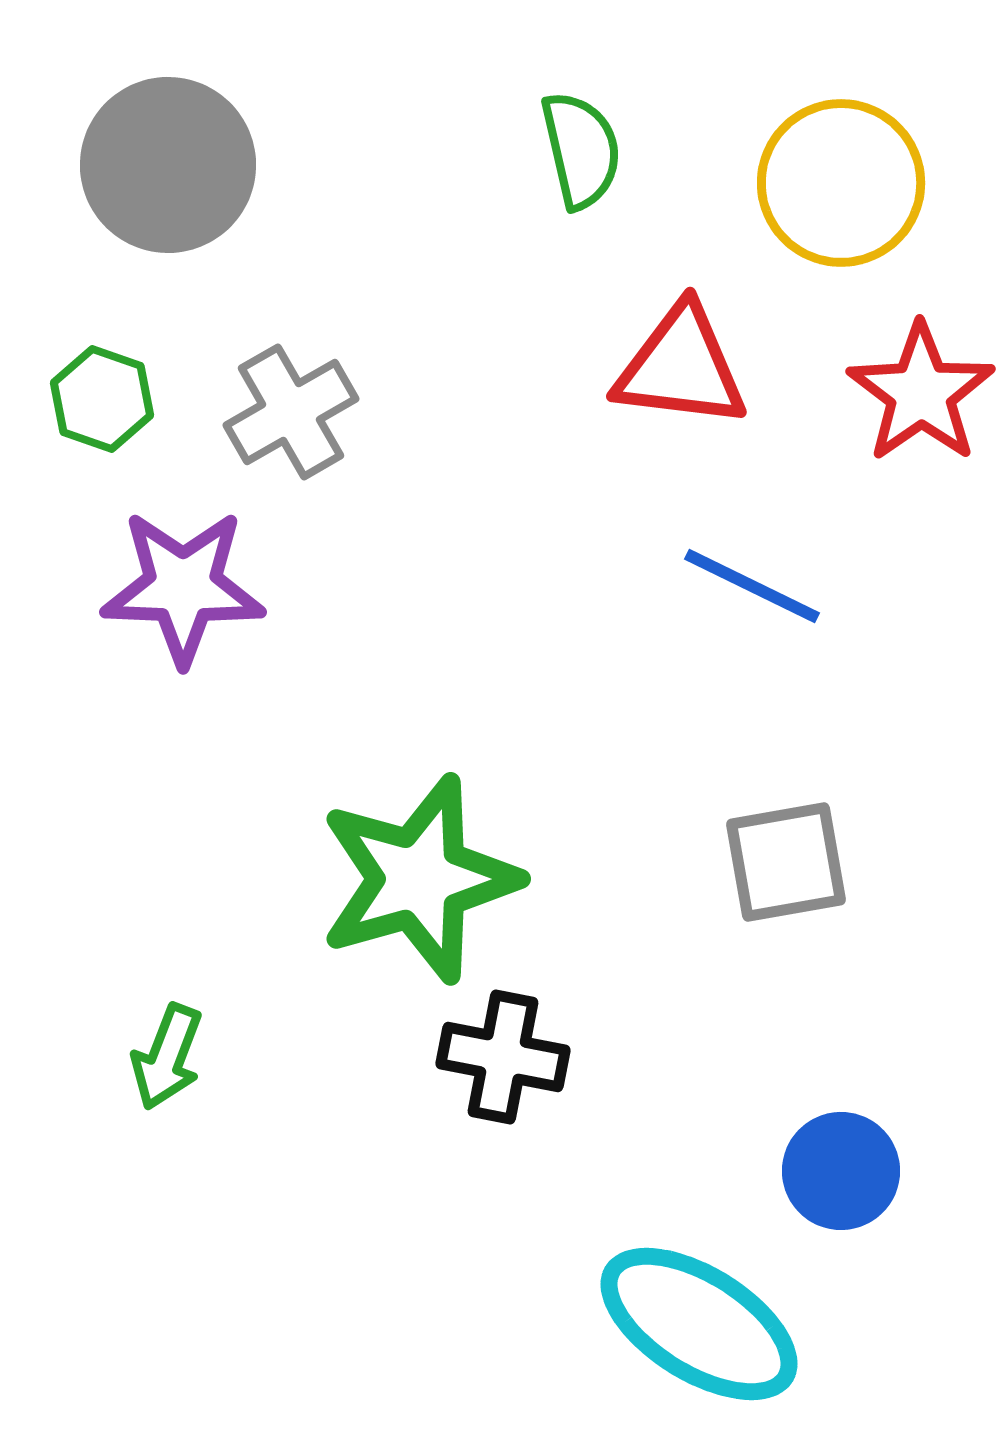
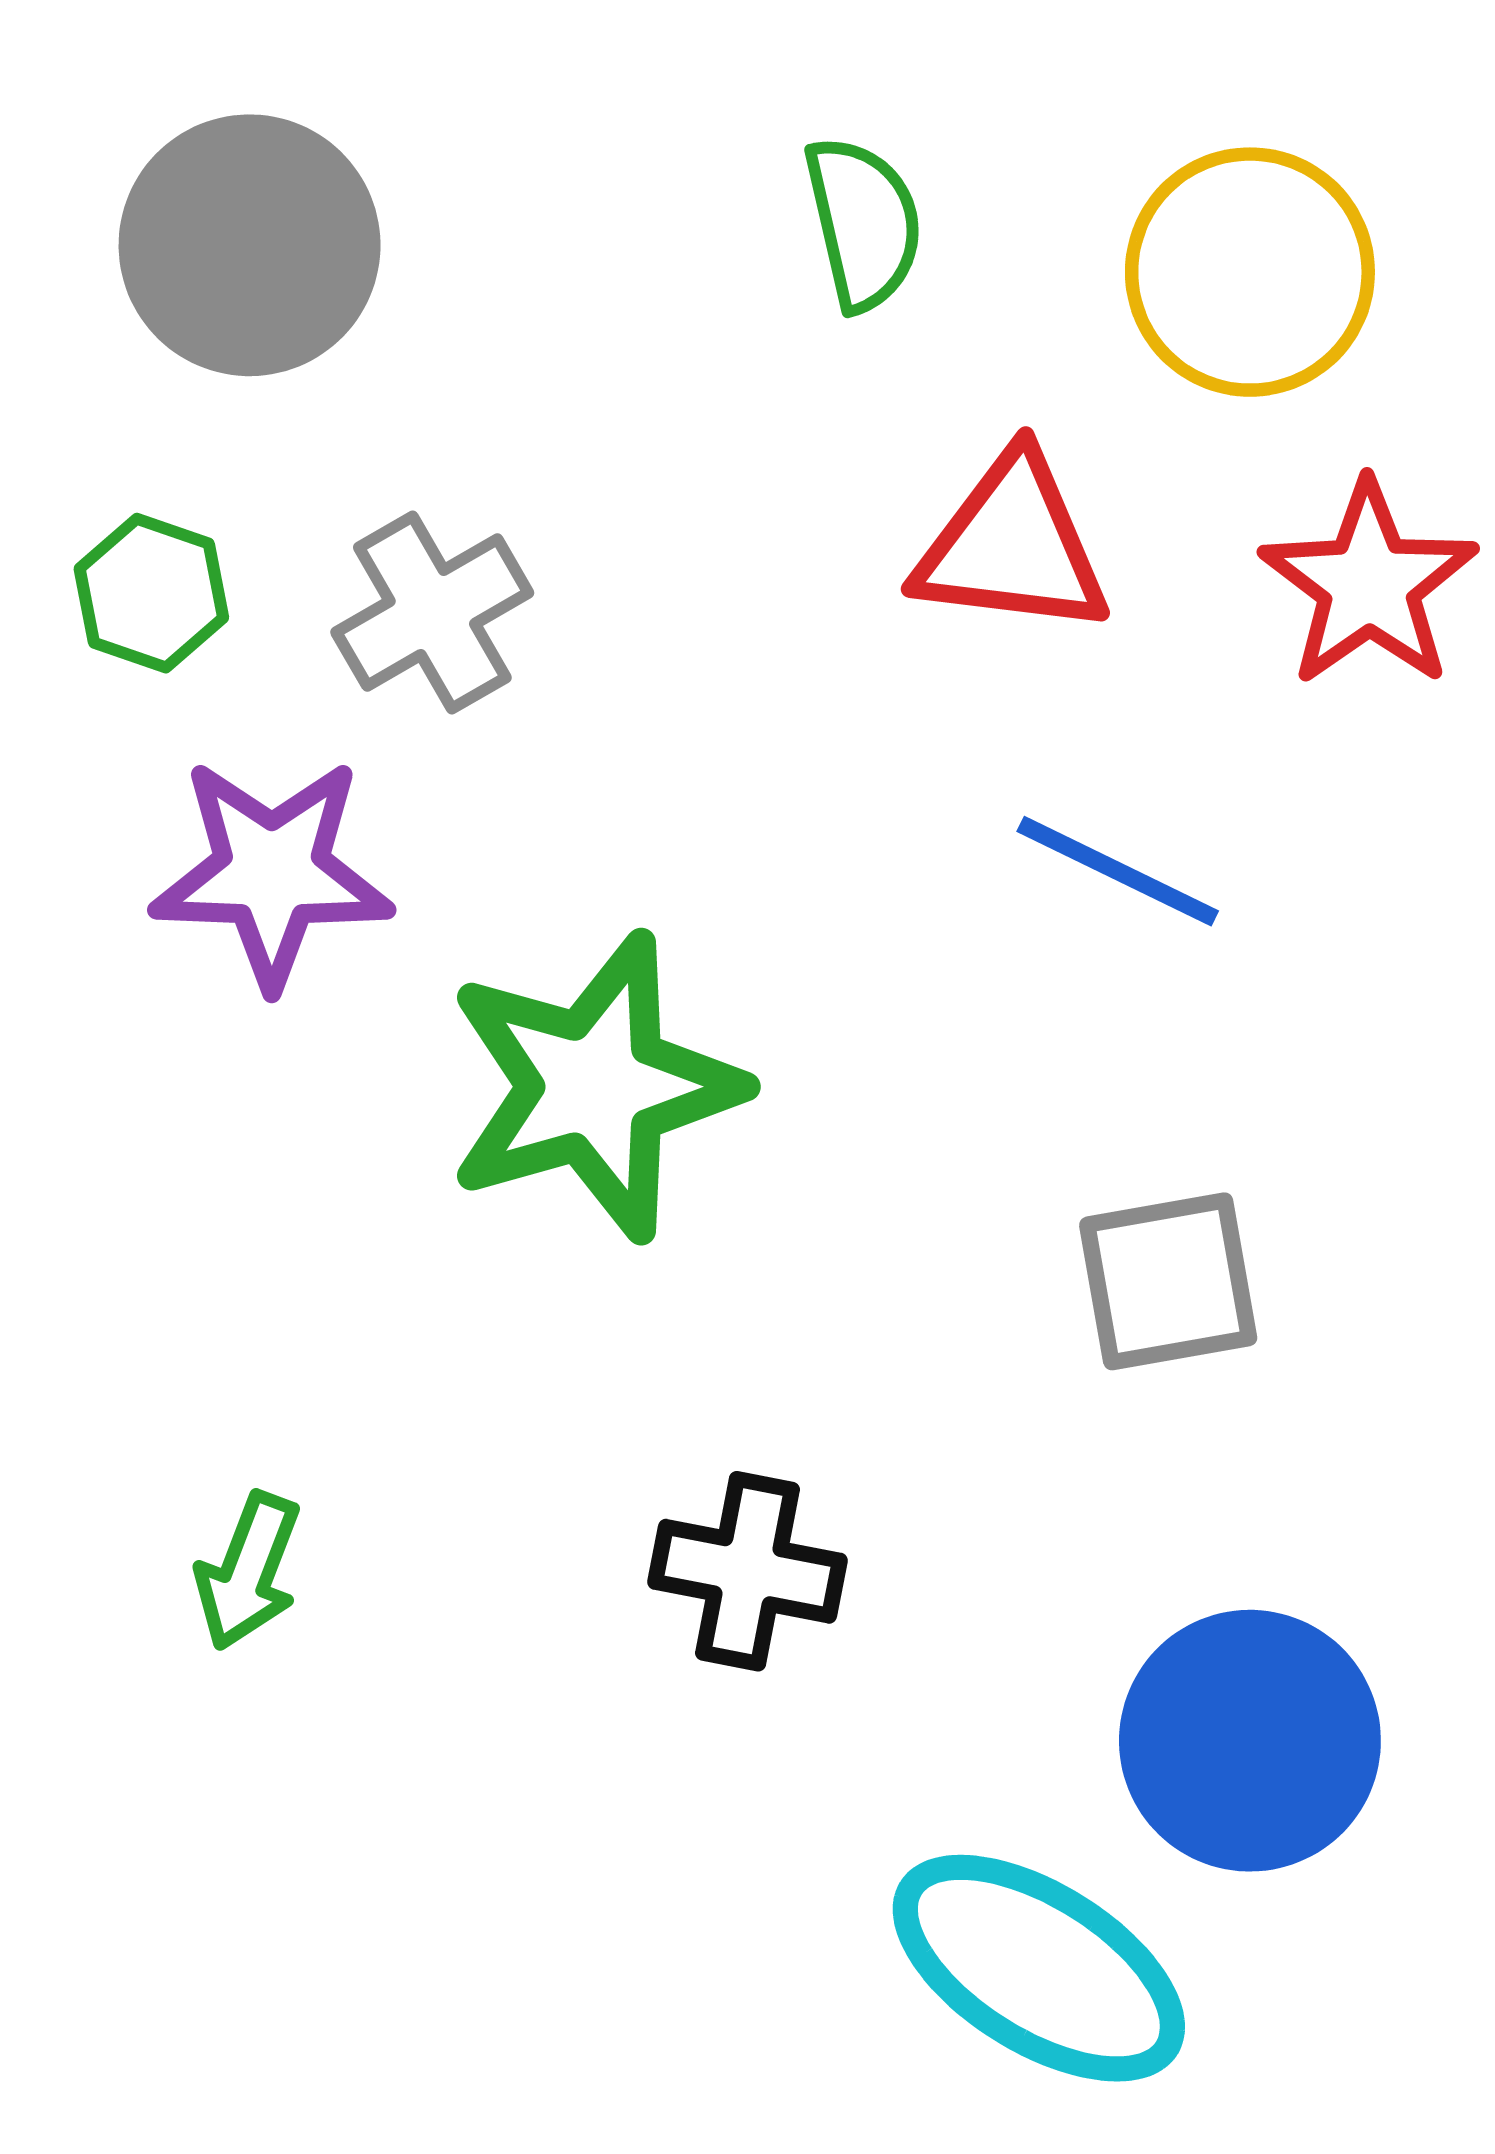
green star: (419, 879) -> (594, 1087), moved
blue circle: (841, 1171) -> (1250, 1741), size x1.5

